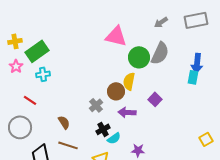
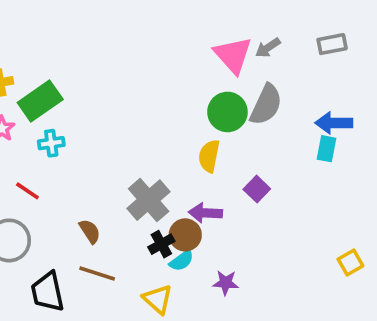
gray rectangle: (196, 20) -> (332, 44), size x0.7
pink triangle: (116, 36) -> (233, 55), moved, turned 35
blue arrow: (197, 63) -> (334, 123), turned 84
brown circle: (116, 91) -> (185, 235), moved
gray cross: (96, 105) -> (149, 200), size x1.6

